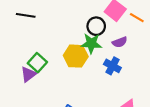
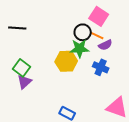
orange line: (137, 18) -> (97, 35), moved
green square: (37, 63) -> (22, 68), moved

